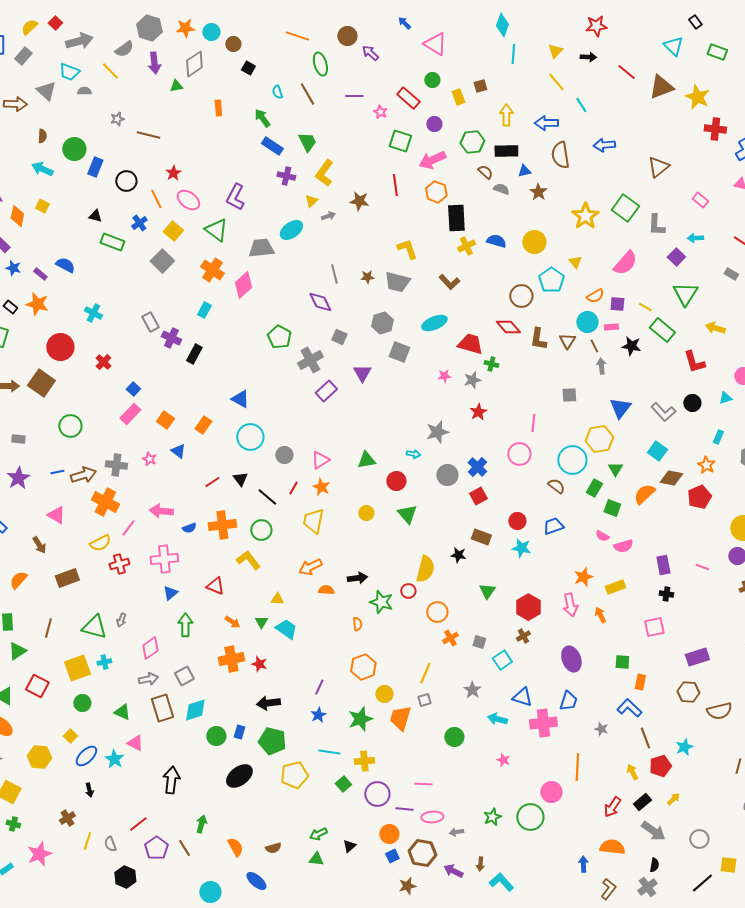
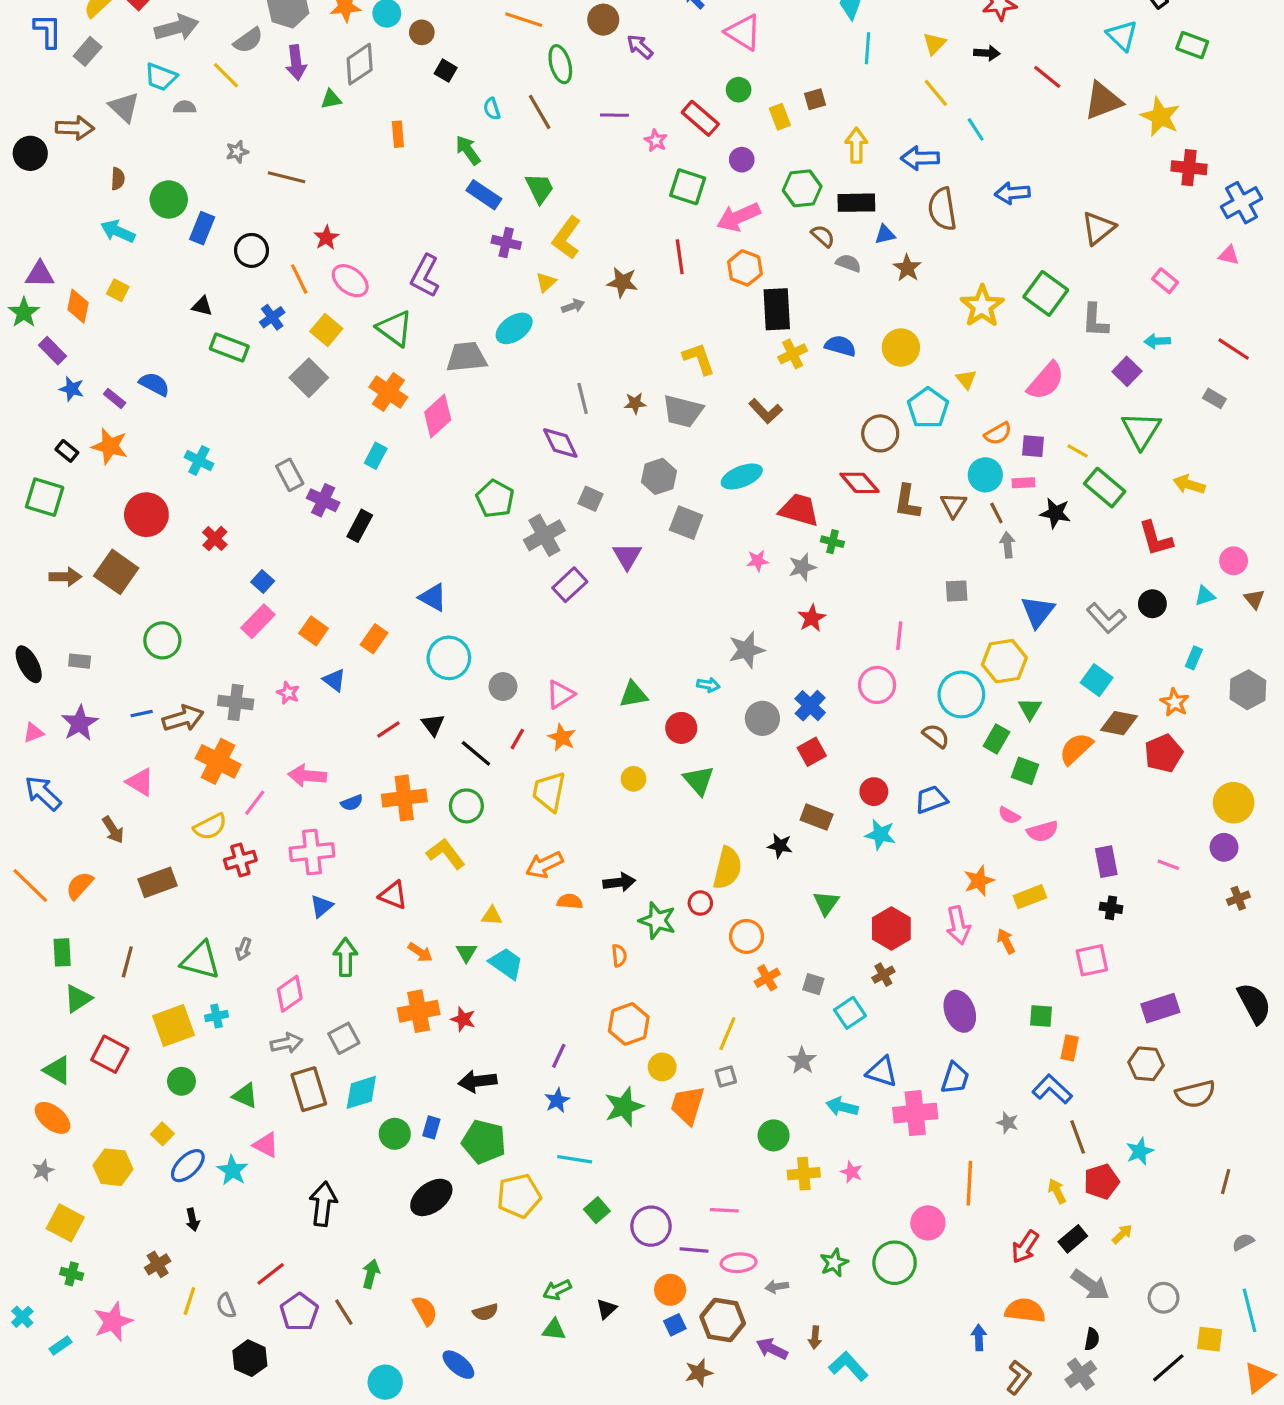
yellow cross: (364, 761) -> (804, 1174), moved

